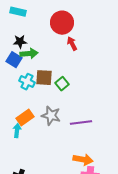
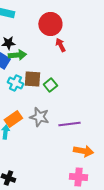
orange arrow: (83, 160) -> (83, 151), moved

